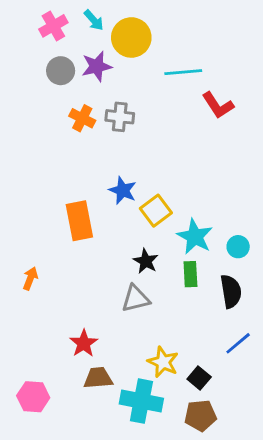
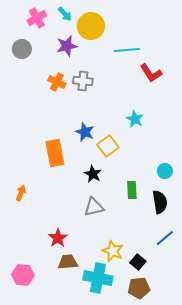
gray circle: (61, 71) -> (22, 49), moved
cyan star: (195, 237) -> (135, 119), moved, size x0.7
black star: (146, 261) -> (93, 174), moved

